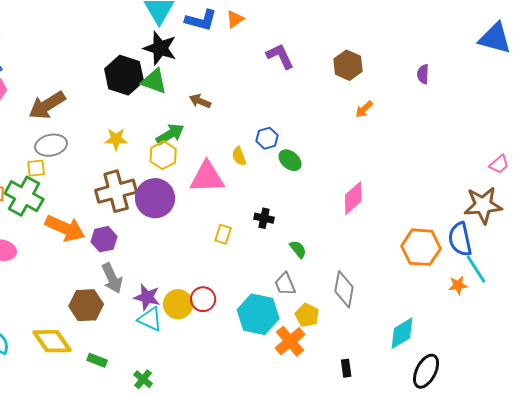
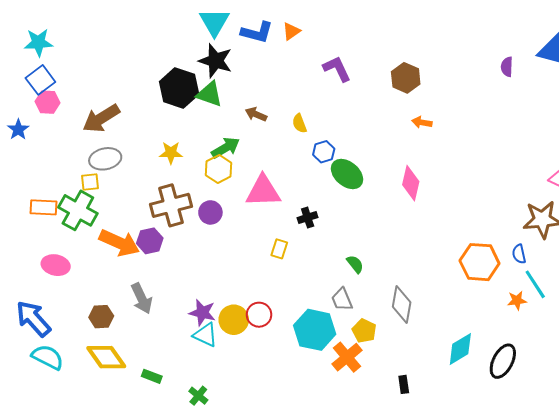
purple semicircle: (423, 74) -> (507, 67), moved
orange arrow: (364, 109) -> (422, 122), turned 54
yellow semicircle: (239, 156) -> (299, 123), moved
green ellipse: (290, 160) -> (347, 174), size x1.4
purple circle: (155, 198) -> (210, 212), size x0.6
pink diamond: (353, 198) -> (411, 183), moved, turned -36
black cross: (264, 218) -> (308, 218), moved, turned -30
purple hexagon: (104, 239) -> (150, 241), moved
blue semicircle: (460, 239) -> (519, 254), size x0.6
gray arrow: (112, 278) -> (142, 298), moved
brown hexagon: (86, 305) -> (101, 317), moved, size x0.7
black ellipse: (426, 371) -> (503, 361), moved

